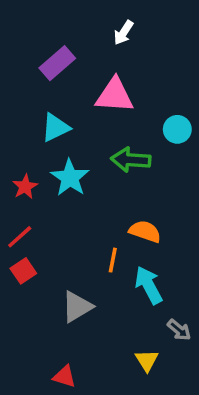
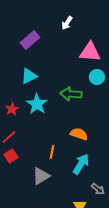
pink triangle: (115, 95) -> (90, 52), moved
orange line: (113, 260) -> (52, 152), moved
cyan arrow: (149, 285) -> (81, 164), turned 60

